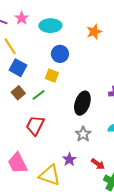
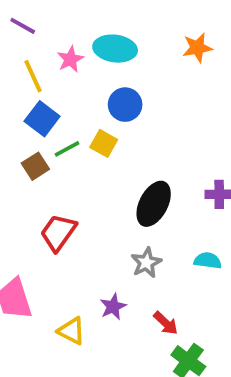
pink star: (22, 18) -> (70, 59), moved
orange star: (94, 32) -> (197, 48), moved
green line: (39, 95) -> (67, 149), moved
yellow triangle: (50, 175) -> (71, 331), size x0.7

